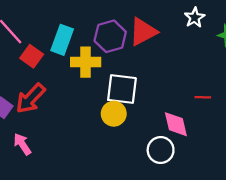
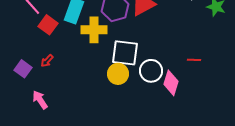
red arrow: (31, 98) -> (47, 61), size x0.5
pink diamond: (176, 124) -> (171, 83), turned 30
white circle: (161, 150) -> (151, 71), moved

